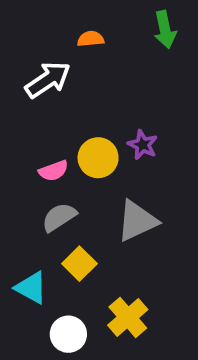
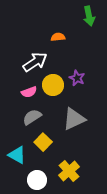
orange semicircle: (91, 39) -> (58, 37), moved
white arrow: (48, 80) -> (35, 62), moved

